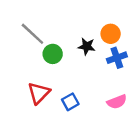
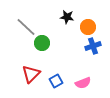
black star: (87, 46) -> (67, 17), moved
pink semicircle: (117, 102) -> (83, 83), moved

